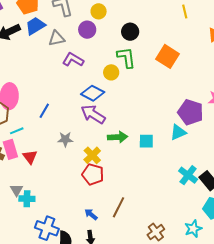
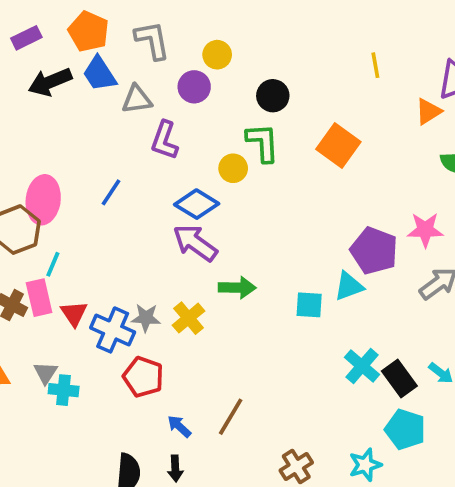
blue trapezoid: (35, 26) -> (99, 74), turned -95
purple L-shape: (73, 60) -> (165, 140), turned -105
blue line: (44, 111) -> (111, 192), moved
cyan line: (17, 131) -> (53, 264), turned -48
gray star: (65, 139) -> (146, 318), moved
cyan square: (146, 141) -> (309, 305), moved
red pentagon: (93, 174) -> (143, 377), moved
blue cross: (47, 228) -> (113, 330), moved

